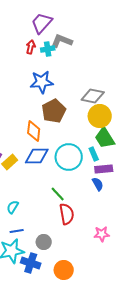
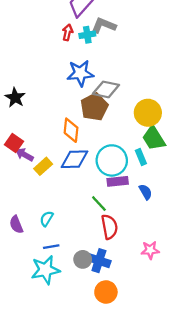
gray diamond: (93, 96) -> (106, 89), moved
purple rectangle: (104, 169) -> (118, 181), moved
blue cross: (31, 263) -> (99, 261), moved

